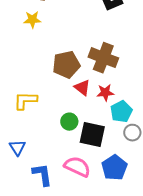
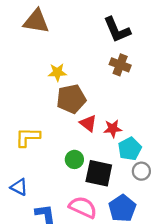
yellow star: (32, 20) -> (57, 72), moved
brown cross: (103, 58) -> (120, 65), moved, size x0.7
blue triangle: (17, 148) -> (19, 187), turned -30

